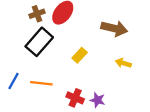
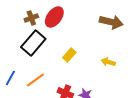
brown arrow: (114, 28) -> (111, 22), moved
orange line: (41, 83) -> (35, 80), turned -42

